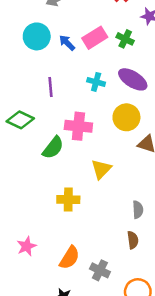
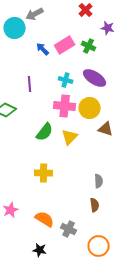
cyan circle: (37, 36) -> (15, 28), moved
pink cross: (78, 126) -> (65, 106), moved
green semicircle: (53, 148) -> (45, 132), moved
yellow triangle: (101, 169) -> (70, 137), moved
orange semicircle: (70, 258) -> (45, 219), turned -90

